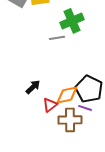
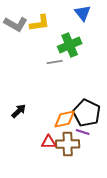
black arrow: (33, 87) -> (19, 111), moved
red triangle: (50, 105) -> (49, 142), moved, turned 35

